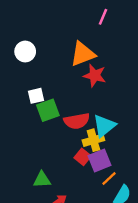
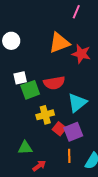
red star: (95, 75) -> (81, 54), moved
red semicircle: (77, 121) -> (54, 83), moved
yellow cross: (93, 140) -> (45, 115), moved
orange line: (109, 179) -> (69, 156), moved, turned -48

